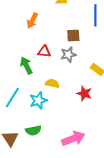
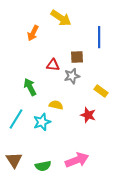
orange arrow: (32, 20) -> (33, 33), moved
red triangle: (44, 51) -> (53, 65), moved
green semicircle: (33, 130) -> (43, 166), moved

